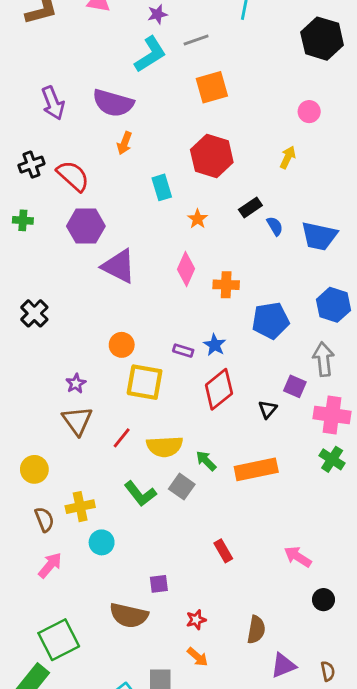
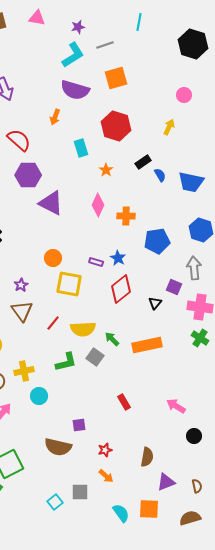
purple semicircle: (113, 103) -> (75, 90), moved
green L-shape: (140, 494) -> (66, 362), turned -65

